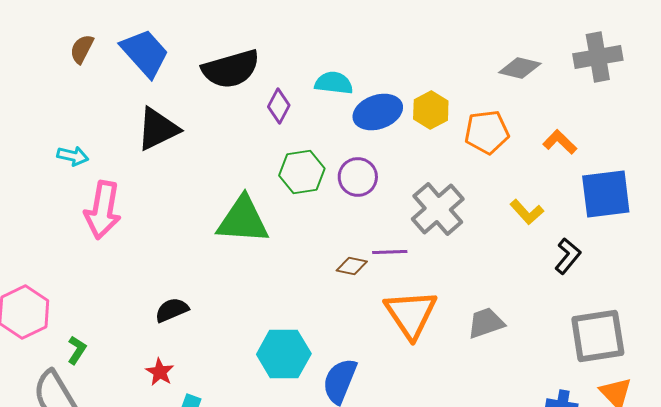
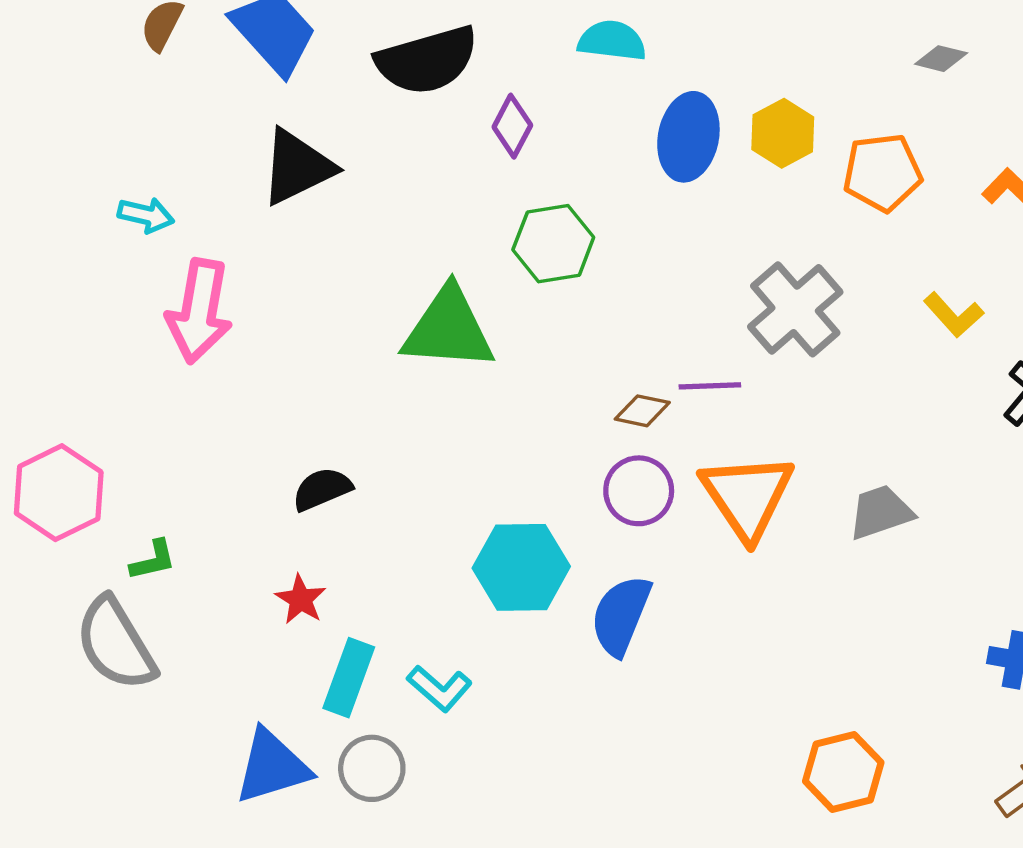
gray diamond: (520, 68) -> (941, 59), size x0.7
cyan semicircle: (334, 83) -> (612, 41), moved
blue ellipse: (378, 112) -> (688, 137), turned -60
purple circle: (358, 177) -> (639, 491), moved
green L-shape: (77, 350) -> (153, 560), turned 44

